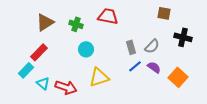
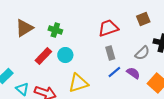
brown square: (164, 13) -> (143, 19), turned -32
red trapezoid: (108, 16) -> (108, 28), moved, turned -30
gray semicircle: (152, 46) -> (142, 53), moved
red rectangle: (39, 52) -> (43, 56), moved

